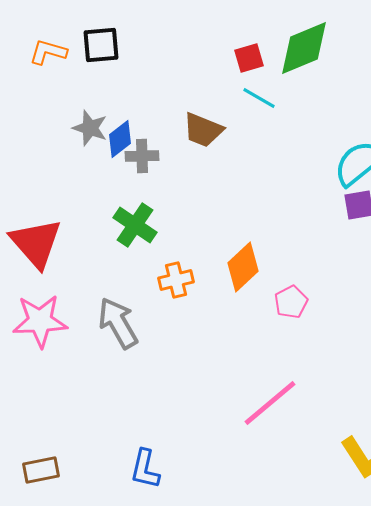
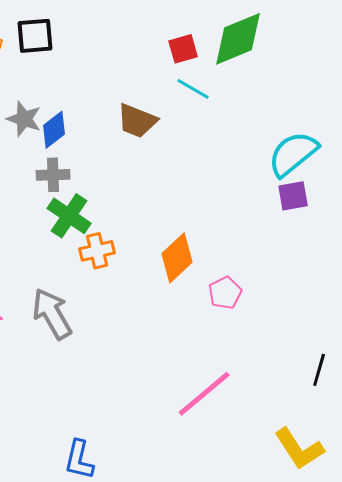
gray cross: (142, 156) -> (53, 175), moved
orange cross: (176, 280) -> (97, 251), moved

